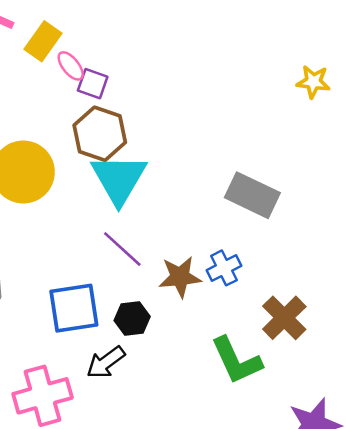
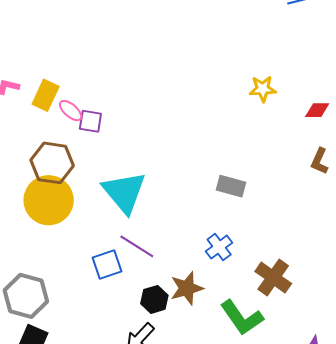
brown hexagon: (100, 134) -> (52, 163), moved
gray rectangle: (252, 195) -> (231, 186), size x0.7
brown star: (180, 277) -> (187, 288), moved
blue square: (74, 308) -> (107, 264), moved, size x0.7

